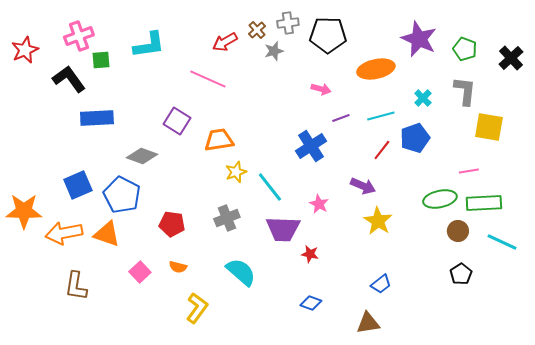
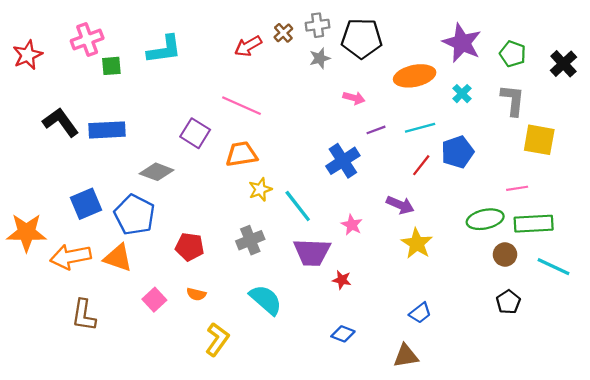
gray star: (274, 51) -> (320, 58), moved
black L-shape: (69, 79) -> (61, 122), moved
pink line: (208, 79) -> (241, 106), moved
cyan cross: (423, 98) -> (462, 94), moved

